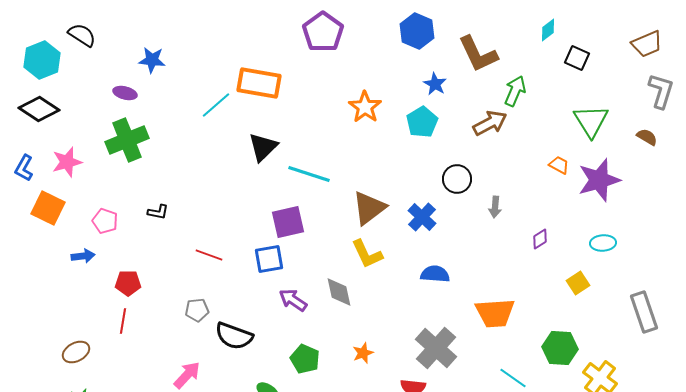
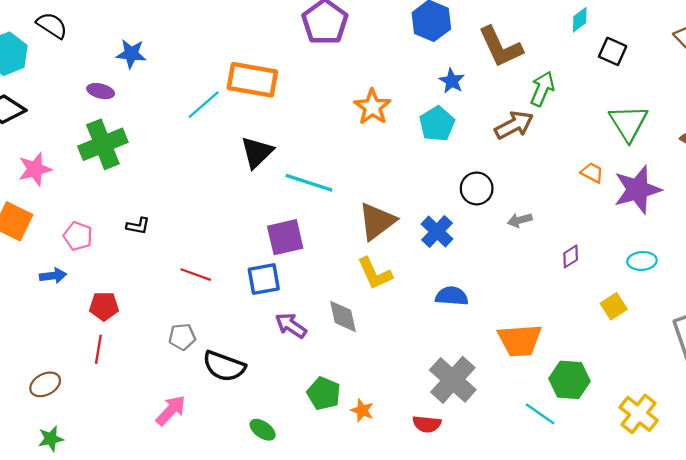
gray arrow: (495, 207) -> (520, 220), turned 70
green hexagon: (560, 348) -> (569, 380), moved
orange star: (363, 353) -> (362, 410), moved, turned -30
green pentagon: (305, 359) -> (324, 393), moved

